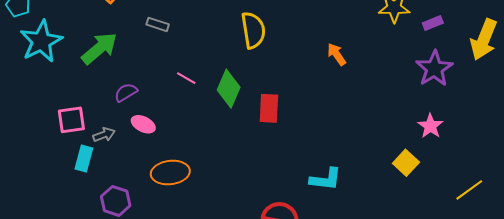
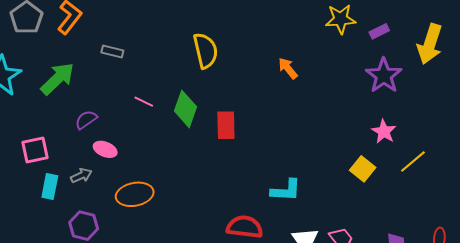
gray arrow: (104, 135) -> (81, 176), moved
yellow line: (469, 190) -> (413, 162), moved

